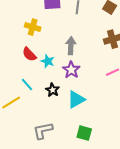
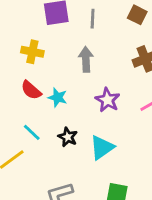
gray arrow: (71, 46) -> (86, 59), moved
purple star: (71, 70) -> (108, 100), moved

